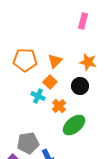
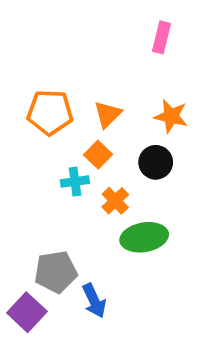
cyan cross: (38, 96) -> (75, 182), turned -32
green ellipse: (74, 125) -> (144, 237), turned 30

